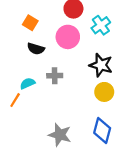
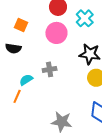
black semicircle: (36, 49) -> (13, 48), moved

